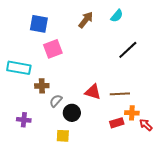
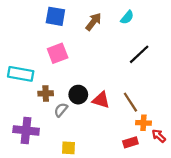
blue square: (39, 24) -> (55, 16), moved
brown line: (120, 94) -> (130, 102), turned 60
black circle: (72, 113) -> (78, 95), moved
purple cross: (24, 120) -> (26, 130), size x1.6
red rectangle: (117, 123) -> (130, 142), moved

